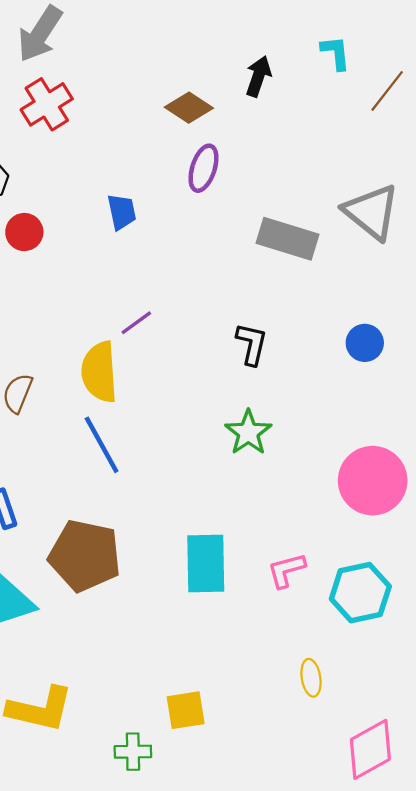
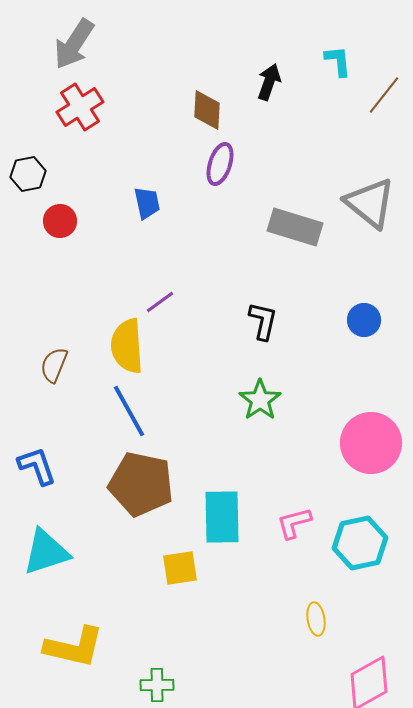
brown diamond: (189, 108) -> (207, 110), turned 60
brown pentagon: (85, 556) -> (141, 484), moved
yellow square: (186, 710) -> (180, 568), moved

